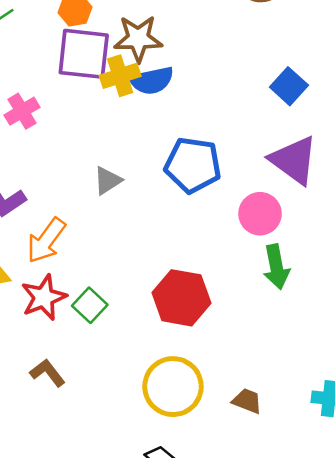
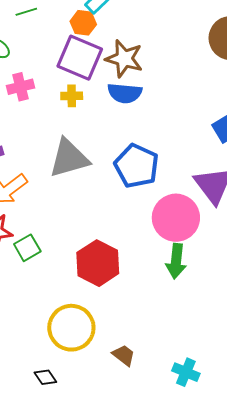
yellow cross: (120, 76) -> (72, 96), moved, size x0.7
gray triangle: (107, 181) -> (69, 158), size x1.8
pink circle: (260, 214) -> (176, 218), size x1.4

